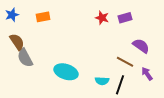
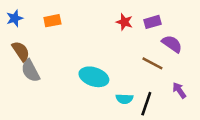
purple semicircle: (141, 46) -> (172, 44), moved
brown line: (125, 62) -> (152, 63), moved
cyan ellipse: (66, 72) -> (94, 77), moved

